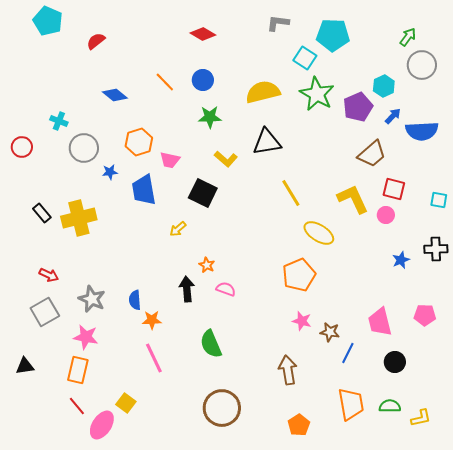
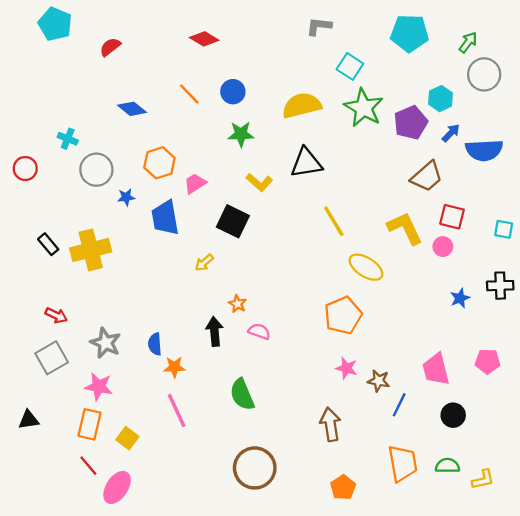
red diamond: (203, 34) -> (204, 39), moved
cyan pentagon: (333, 35) -> (410, 33), moved
pink trapezoid: (170, 160) -> (195, 183), turned 135
yellow square: (126, 403) -> (127, 438), moved

